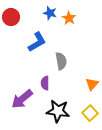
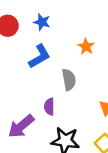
blue star: (50, 13) -> (42, 22), moved
orange star: (69, 18) -> (86, 47), moved

